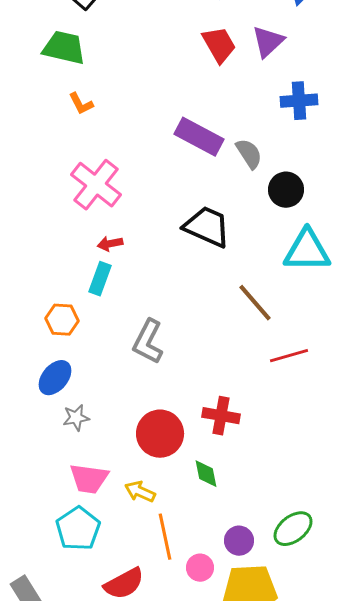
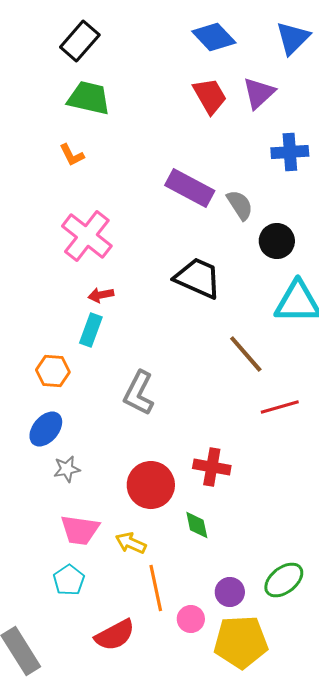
green trapezoid: (64, 48) -> (89, 98), moved
cyan pentagon: (78, 529) -> (69, 580), size x0.7

